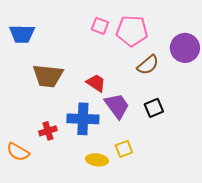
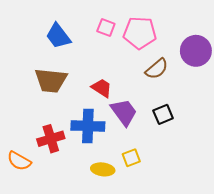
blue trapezoid: (22, 34) -> (58, 36), moved, turned 52
red cross: (48, 131) -> (51, 139), size x1.4

